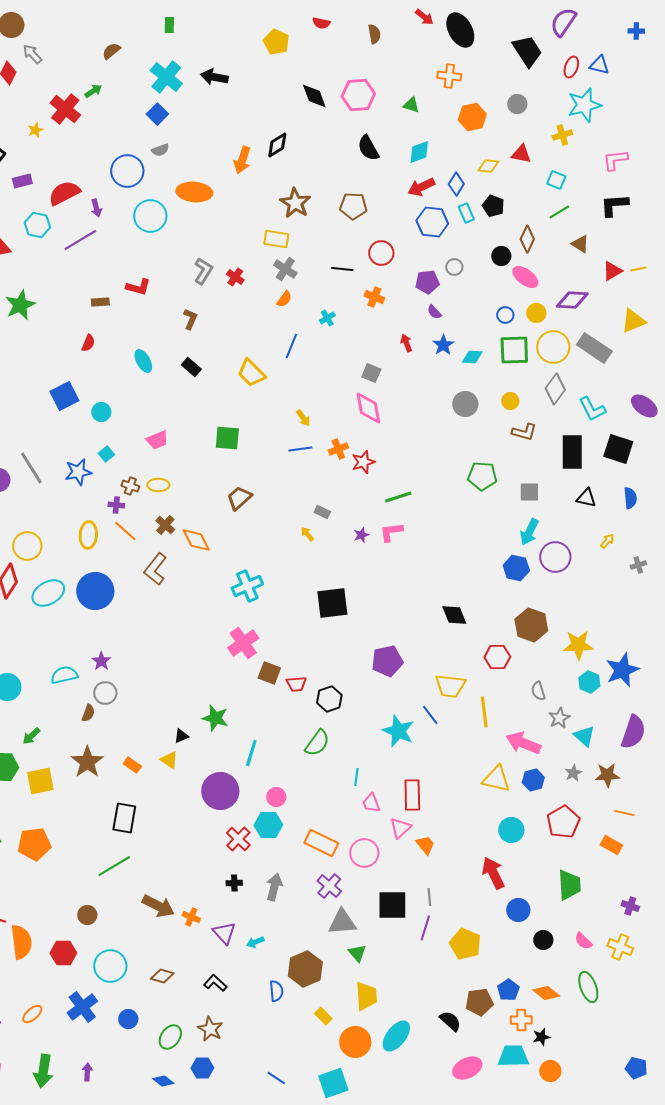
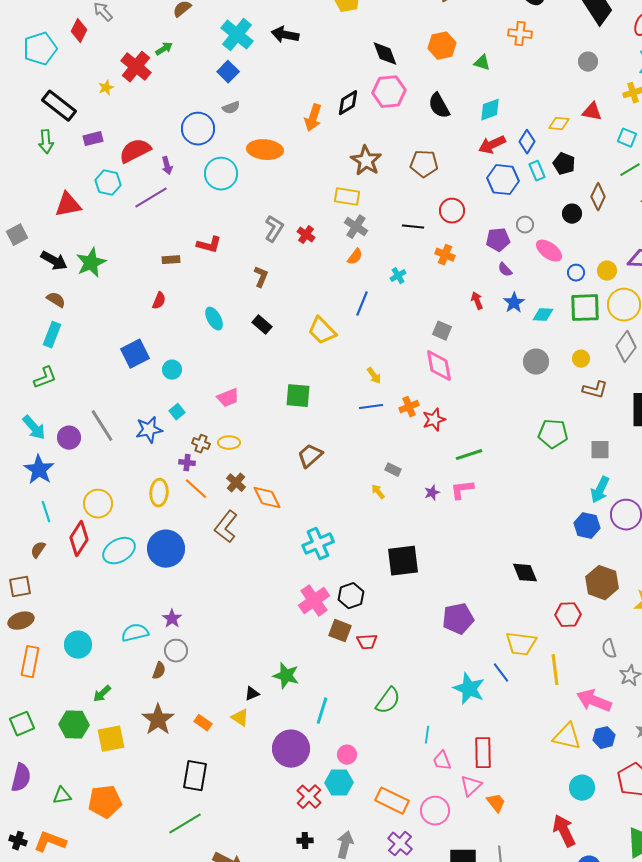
pink hexagon: (358, 95) -> (389, 92), moved
orange hexagon: (472, 117) -> (442, 46), moved
pink ellipse: (525, 277) -> (549, 251), moved
black hexagon: (329, 699) -> (351, 596), moved

